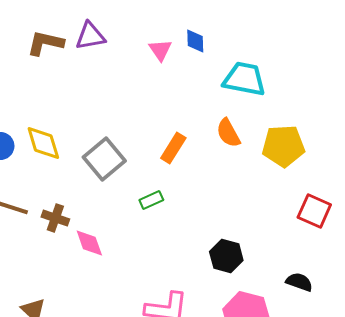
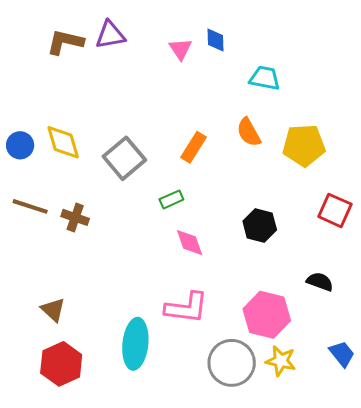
cyan trapezoid: (244, 79) -> (265, 78), size x0.7
pink diamond: (89, 243) -> (190, 243), moved
black hexagon: (226, 256) -> (260, 225), moved

